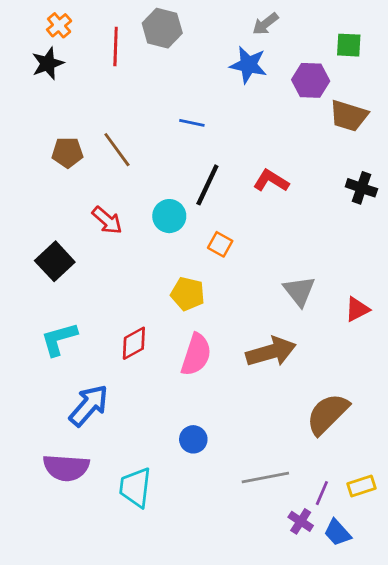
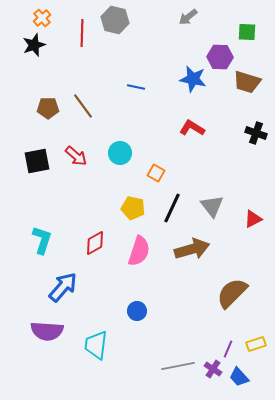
blue star: (248, 65) -> (193, 79), moved
black line: (207, 185) -> (172, 208), moved
black square: (55, 261) -> (37, 161), moved, turned 32
cyan L-shape: (59, 339) -> (42, 240), turned 124
gray line: (265, 478) -> (178, 366), moved

